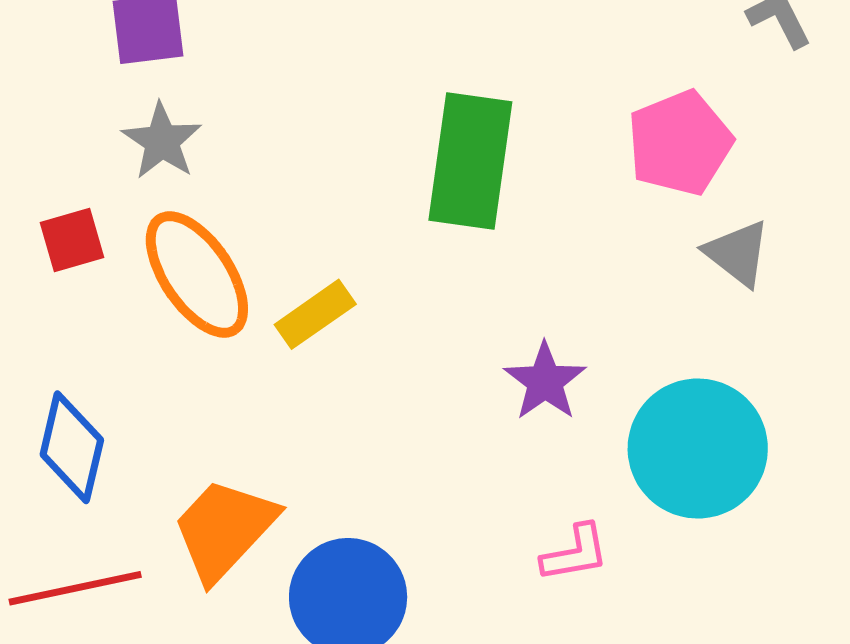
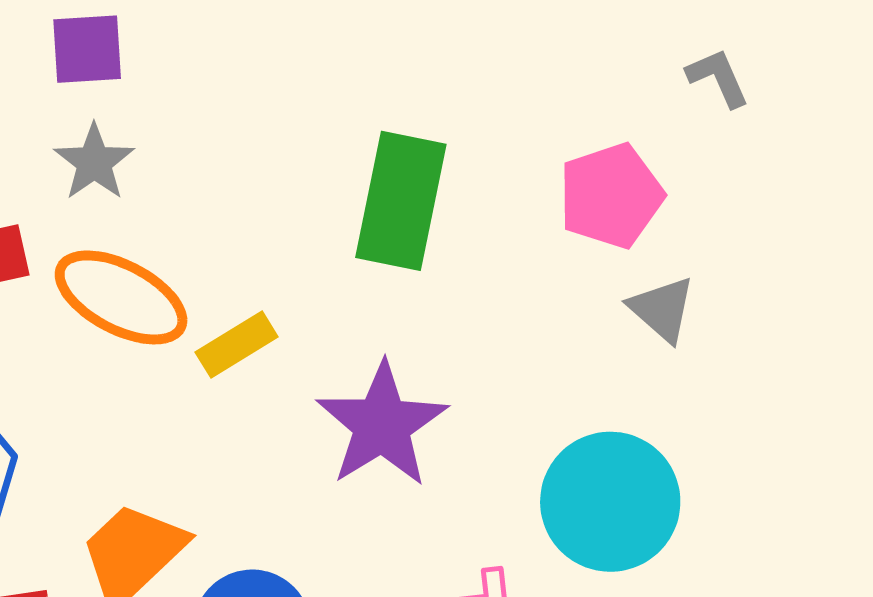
orange ellipse: (197, 274) -> (121, 297), turned -32
purple star: (545, 381) -> (382, 425), moved, size x1.6

